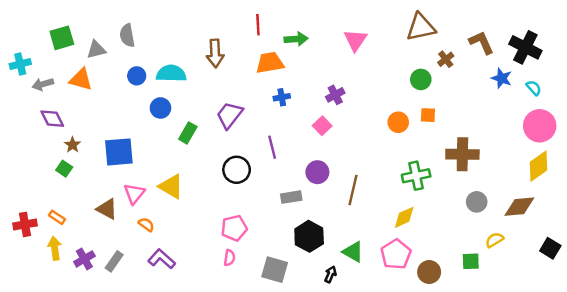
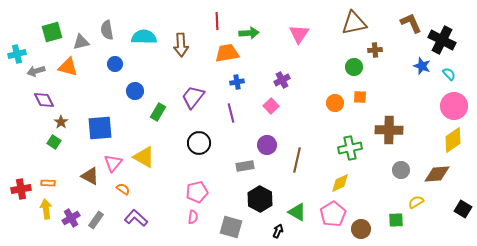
brown L-shape: (481, 43) -> (411, 23), moved
brown cross: (446, 59) -> (375, 50), turned 32
cyan semicircle: (171, 73) -> (144, 37), moved
purple line: (272, 147) -> (231, 113), moved
orange rectangle: (57, 217) -> (48, 183), turned -32

